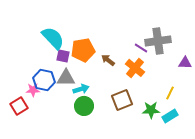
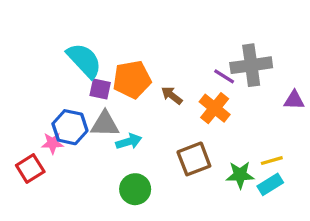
yellow line: (170, 93) -> (272, 161), moved, turned 48
green circle: (84, 106) -> (135, 189), moved

